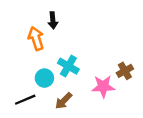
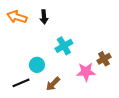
orange arrow: (36, 38) -> (17, 17), moved, turned -54
cyan cross: (68, 66) -> (64, 46), moved, turned 30

